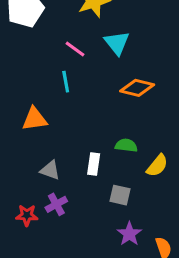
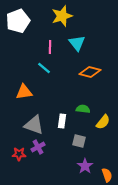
pink line: (75, 49) -> (50, 47), turned 56
cyan line: (66, 82) -> (44, 68), turned -40
gray triangle: (50, 170) -> (34, 125), size x1.5

